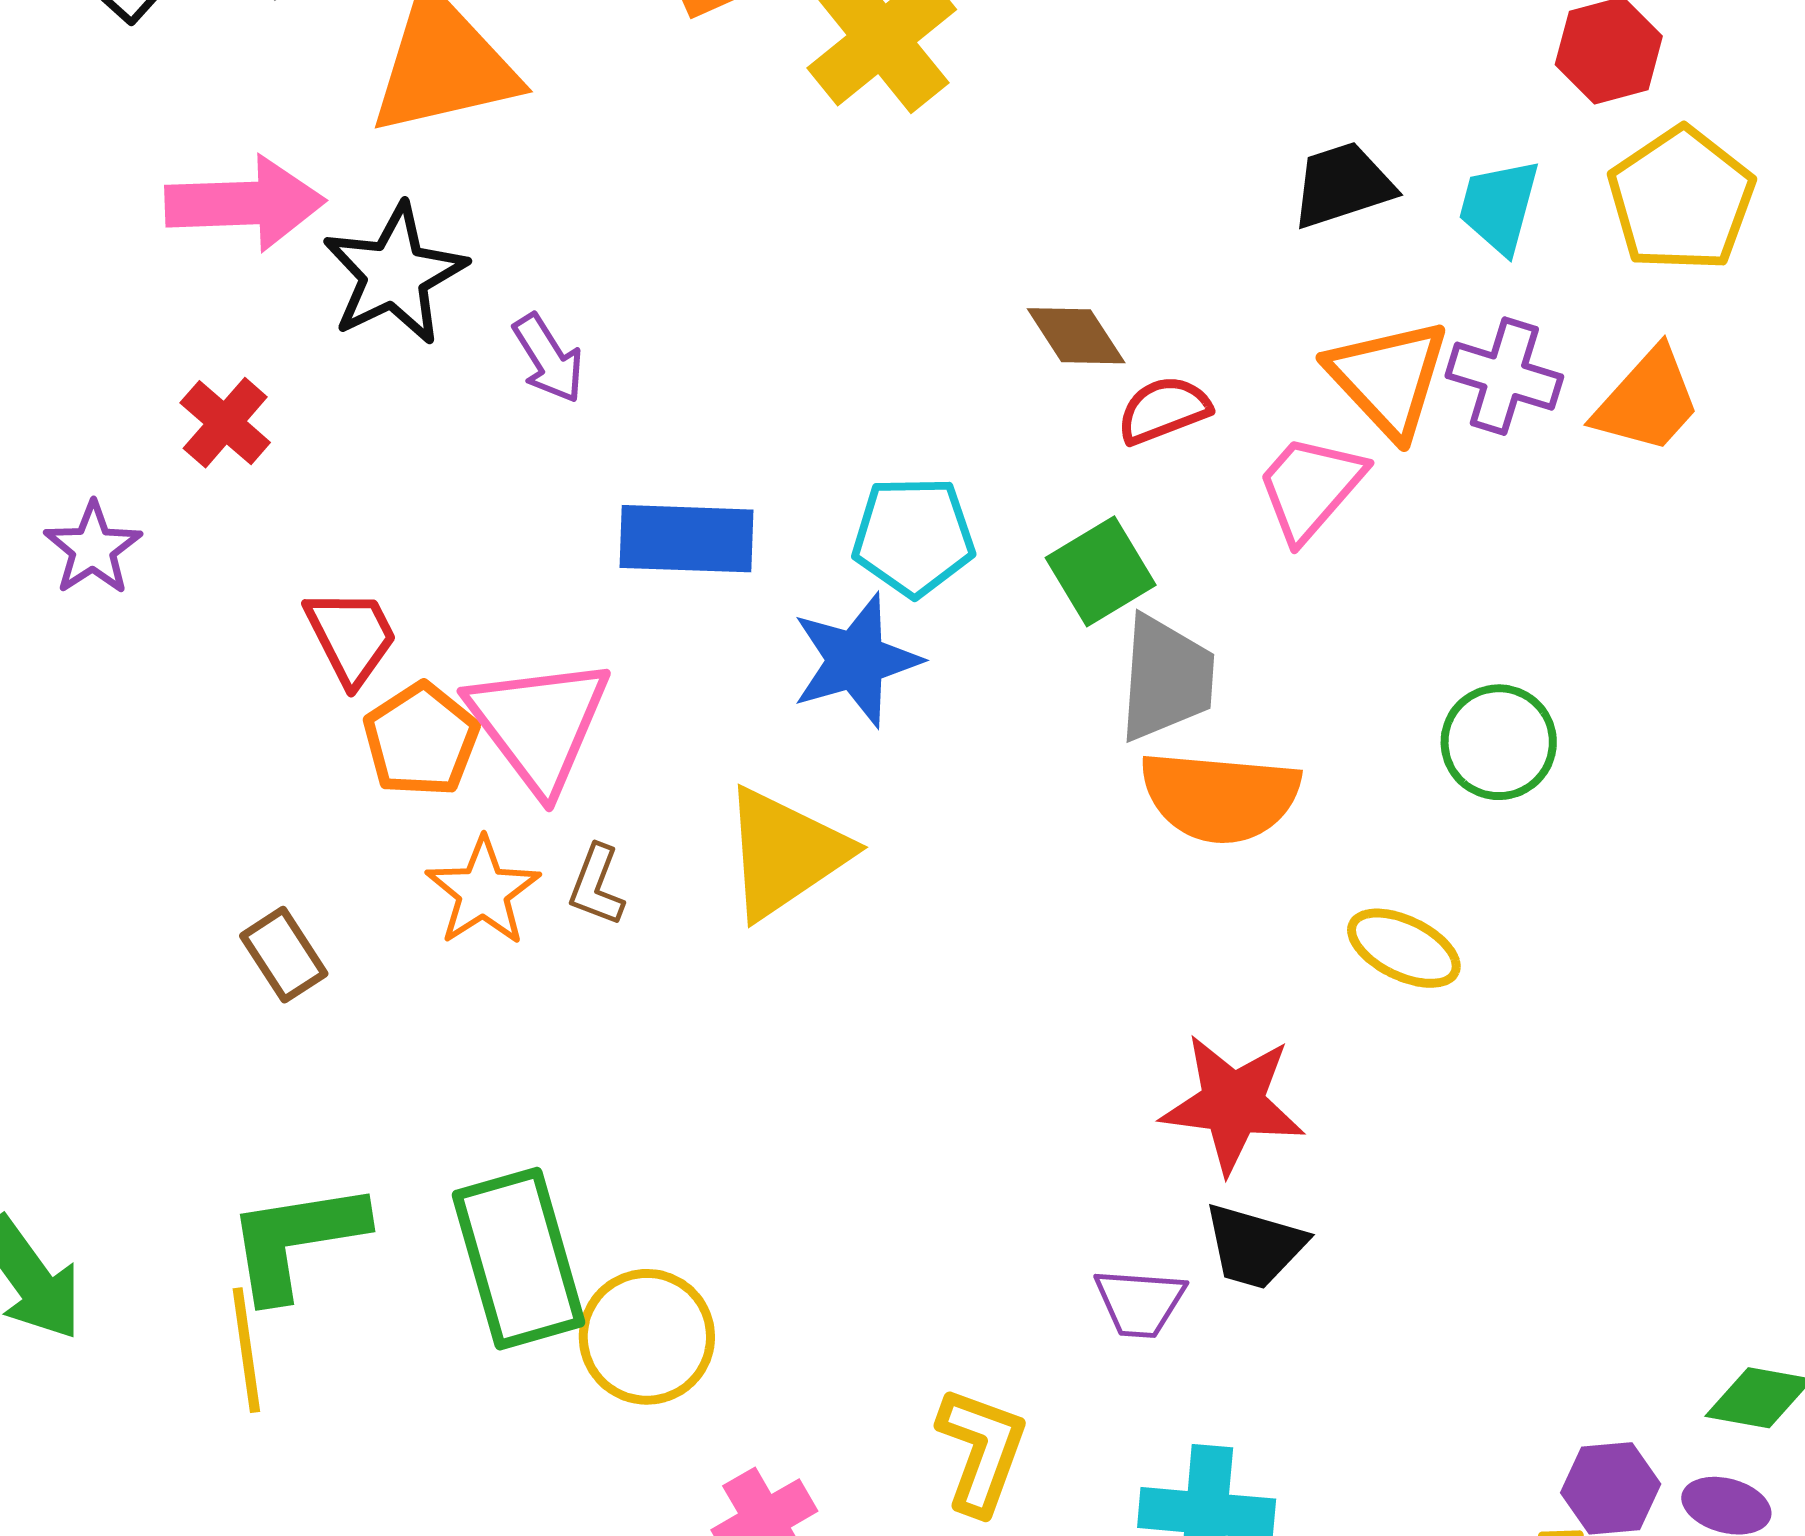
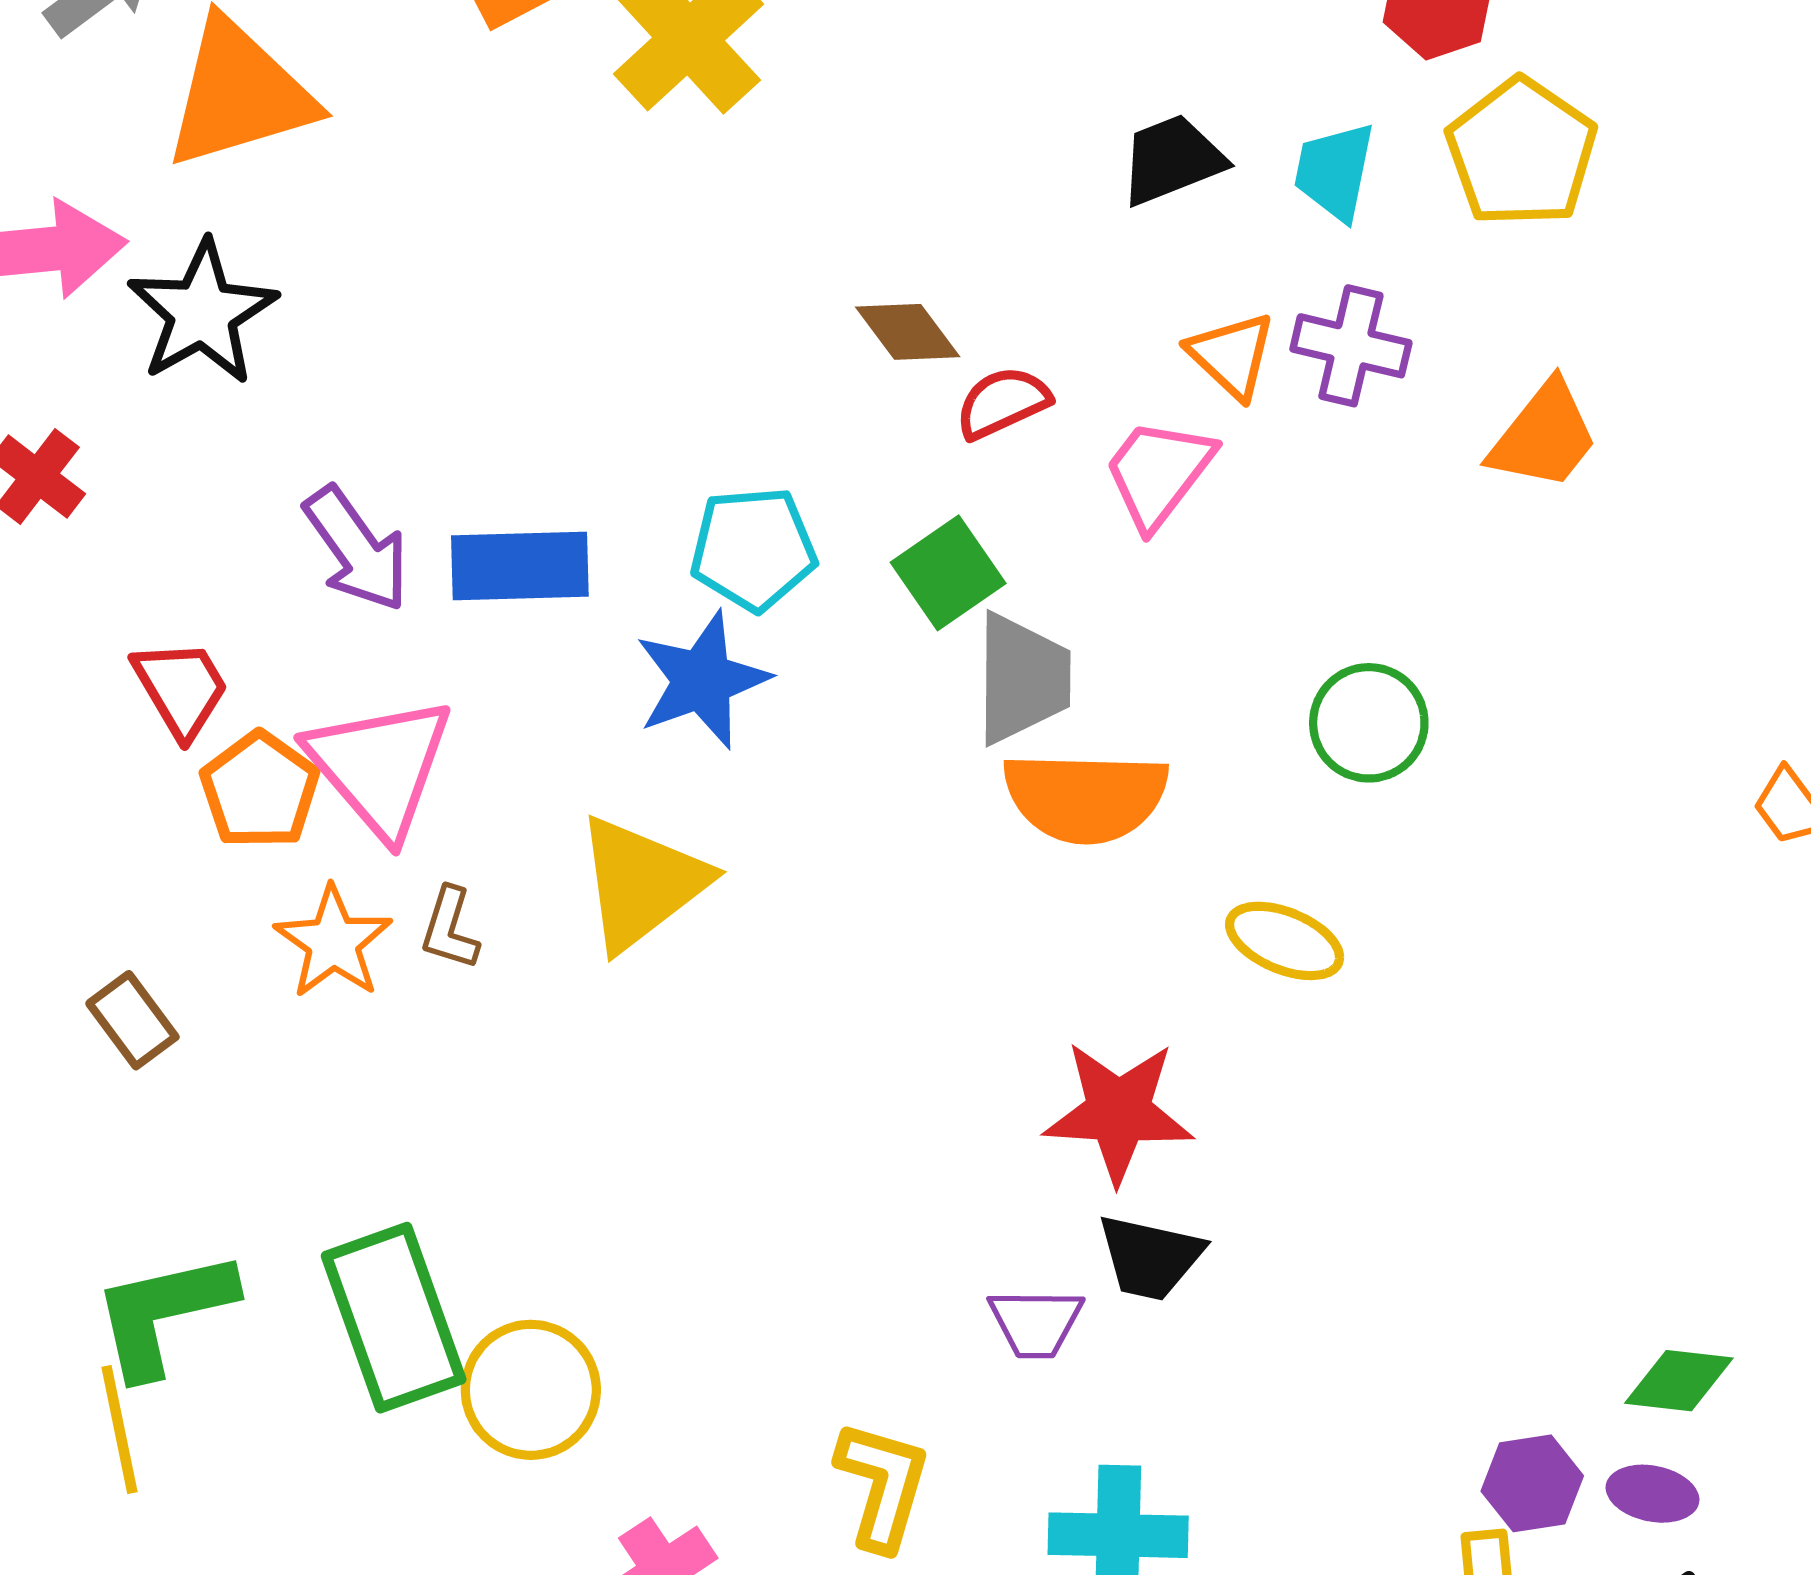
purple arrow: (548, 359) -> (357, 549), moved, size x1.4
orange triangle: (1388, 378) -> (1232, 355), size x0.7
orange trapezoid: (1647, 401) -> (1544, 436), moved

